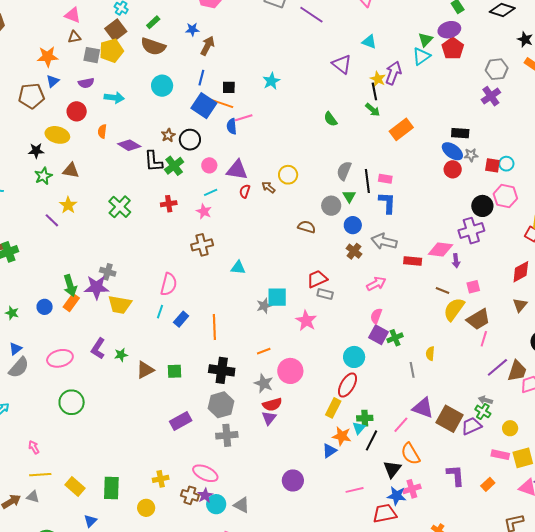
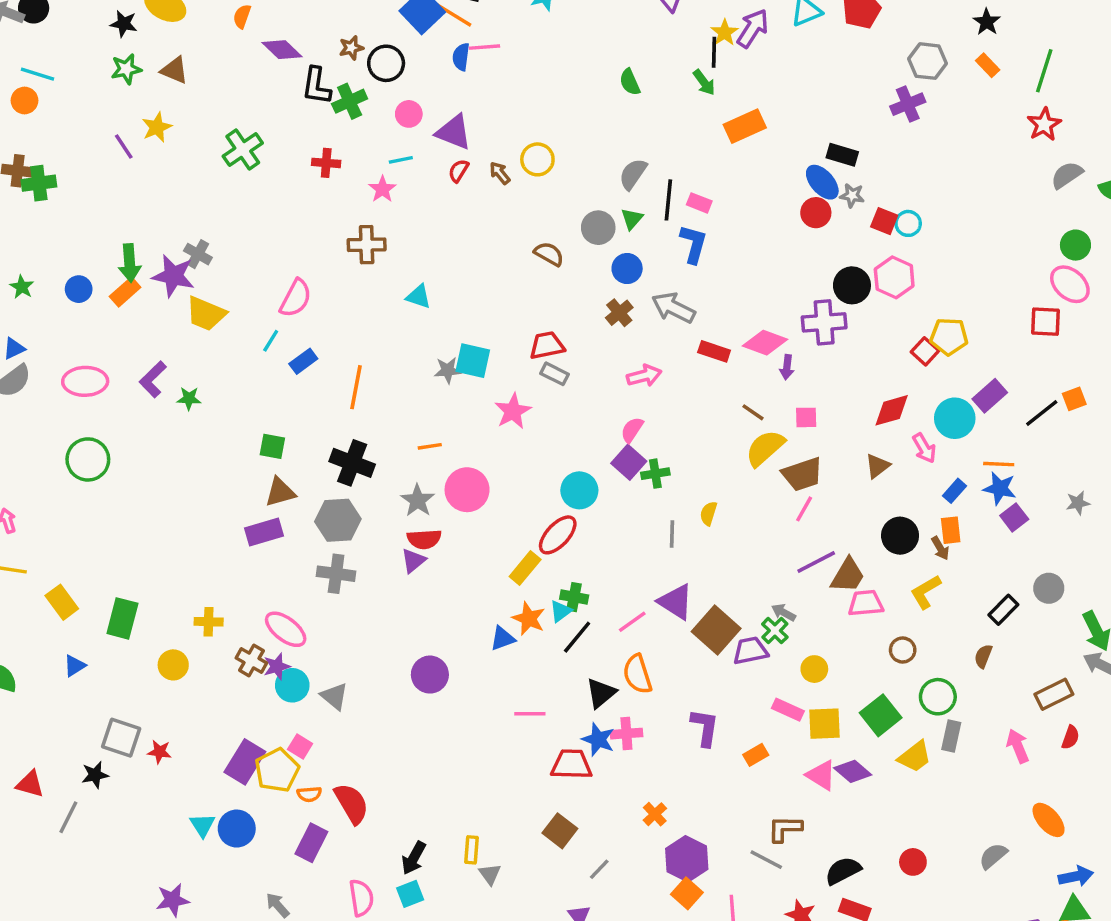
brown triangle: (145, 370) -> (280, 492), moved

